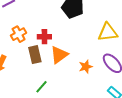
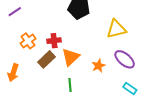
brown rectangle: (35, 55) -> (47, 59), turned 66
green line: (42, 87) -> (70, 85), moved, turned -40

